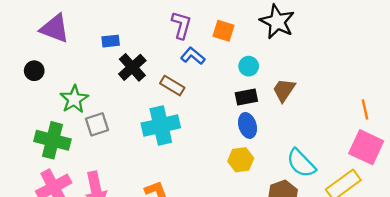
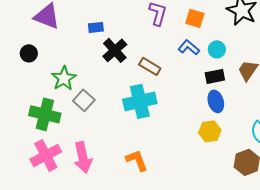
blue L-shape: (193, 56) -> (189, 47), moved
gray square: (97, 124) -> (84, 100), turned -30

